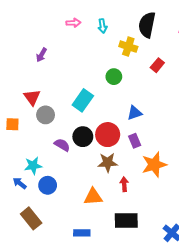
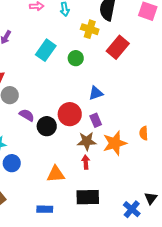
red rectangle: (157, 65) -> (118, 47), size x1.6
cyan rectangle: (83, 100) -> (46, 50), moved
black circle: (83, 137) -> (47, 126), moved
purple semicircle: (62, 145) -> (27, 115), moved
brown star: (108, 163) -> (87, 141), moved

